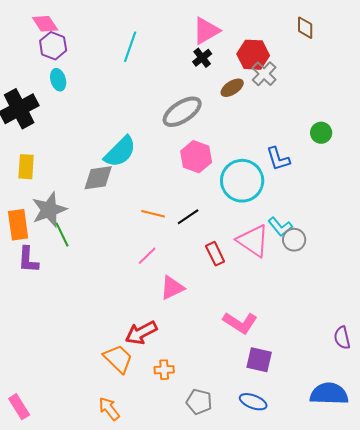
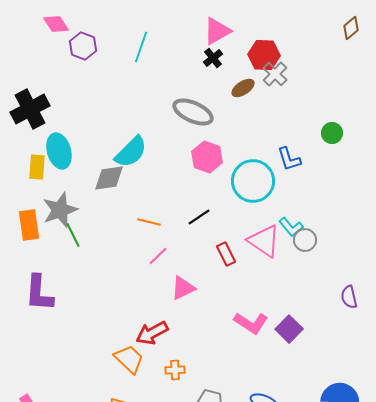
brown diamond: (305, 28) -> (351, 28), moved, turned 50
purple hexagon: (53, 46) -> (83, 46), moved
cyan ellipse: (58, 80) -> (59, 151), moved, size x1.6
gray ellipse: (182, 112) -> (193, 112), turned 57
orange line: (153, 214) -> (149, 222), moved
purple L-shape: (28, 260) -> (39, 293), moved, size x1.4
purple semicircle: (342, 338) -> (349, 297), moved
purple square: (259, 360) -> (289, 329), moved, turned 32

